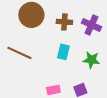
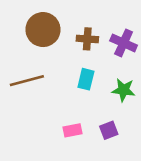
brown line: (19, 53) -> (27, 81), turned -40

